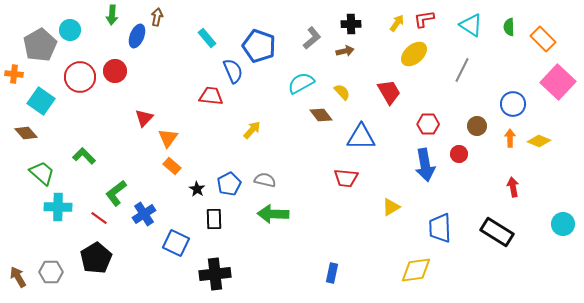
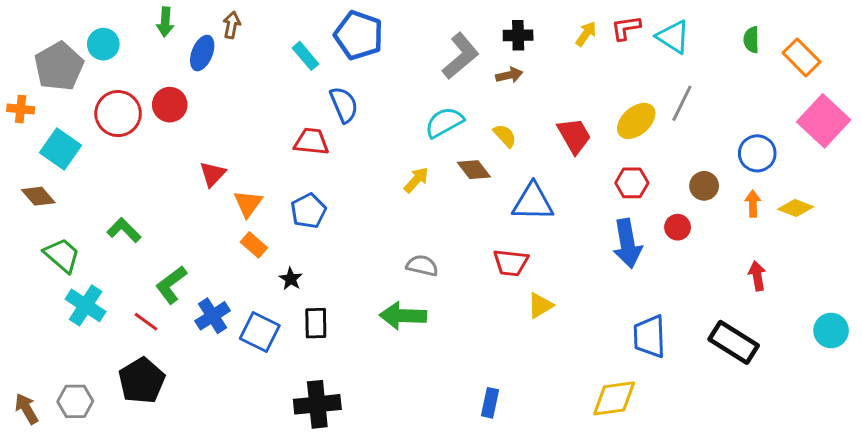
cyan triangle: (471, 25) -> (673, 37), moved
gray L-shape: (312, 38) -> (461, 56), size x1.4
blue pentagon: (259, 46) -> (359, 35), moved
yellow ellipse: (414, 54) -> (636, 121), moved
yellow arrow: (252, 130) -> (416, 180), moved
gray semicircle: (265, 180) -> (422, 266), moved
blue pentagon: (229, 184) -> (308, 211), moved
cyan cross: (58, 207) -> (86, 305), turned 32
yellow triangle: (391, 207) -> (540, 305), moved
blue square: (176, 243) -> (260, 332), moved

